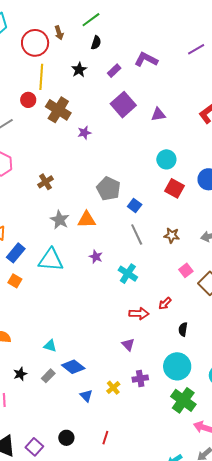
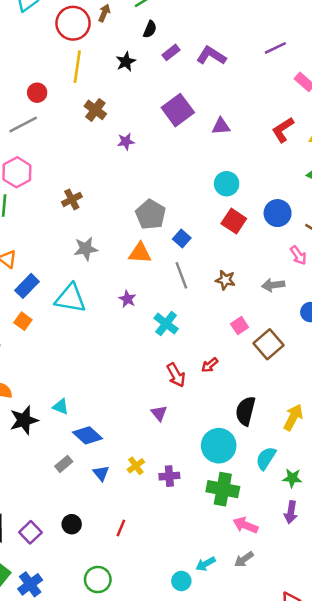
brown arrow: (59, 33) -> (104, 13), turned -144
purple rectangle: (114, 71) -> (171, 52), moved
red circle: (28, 100) -> (37, 93), moved
brown cross: (58, 110) -> (95, 110), size x0.7
gray star: (60, 220) -> (86, 249), turned 30
orange triangle: (87, 220) -> (140, 253), moved
red arrow: (139, 314) -> (176, 375), turned 54
black semicircle: (183, 329) -> (245, 411), moved, size x1.6
black star: (20, 374) -> (24, 420), moved, size x1.6
gray rectangle: (48, 376) -> (64, 464), moved
purple cross: (140, 379) -> (169, 476), moved
green cross: (183, 400) -> (223, 489), turned -30

